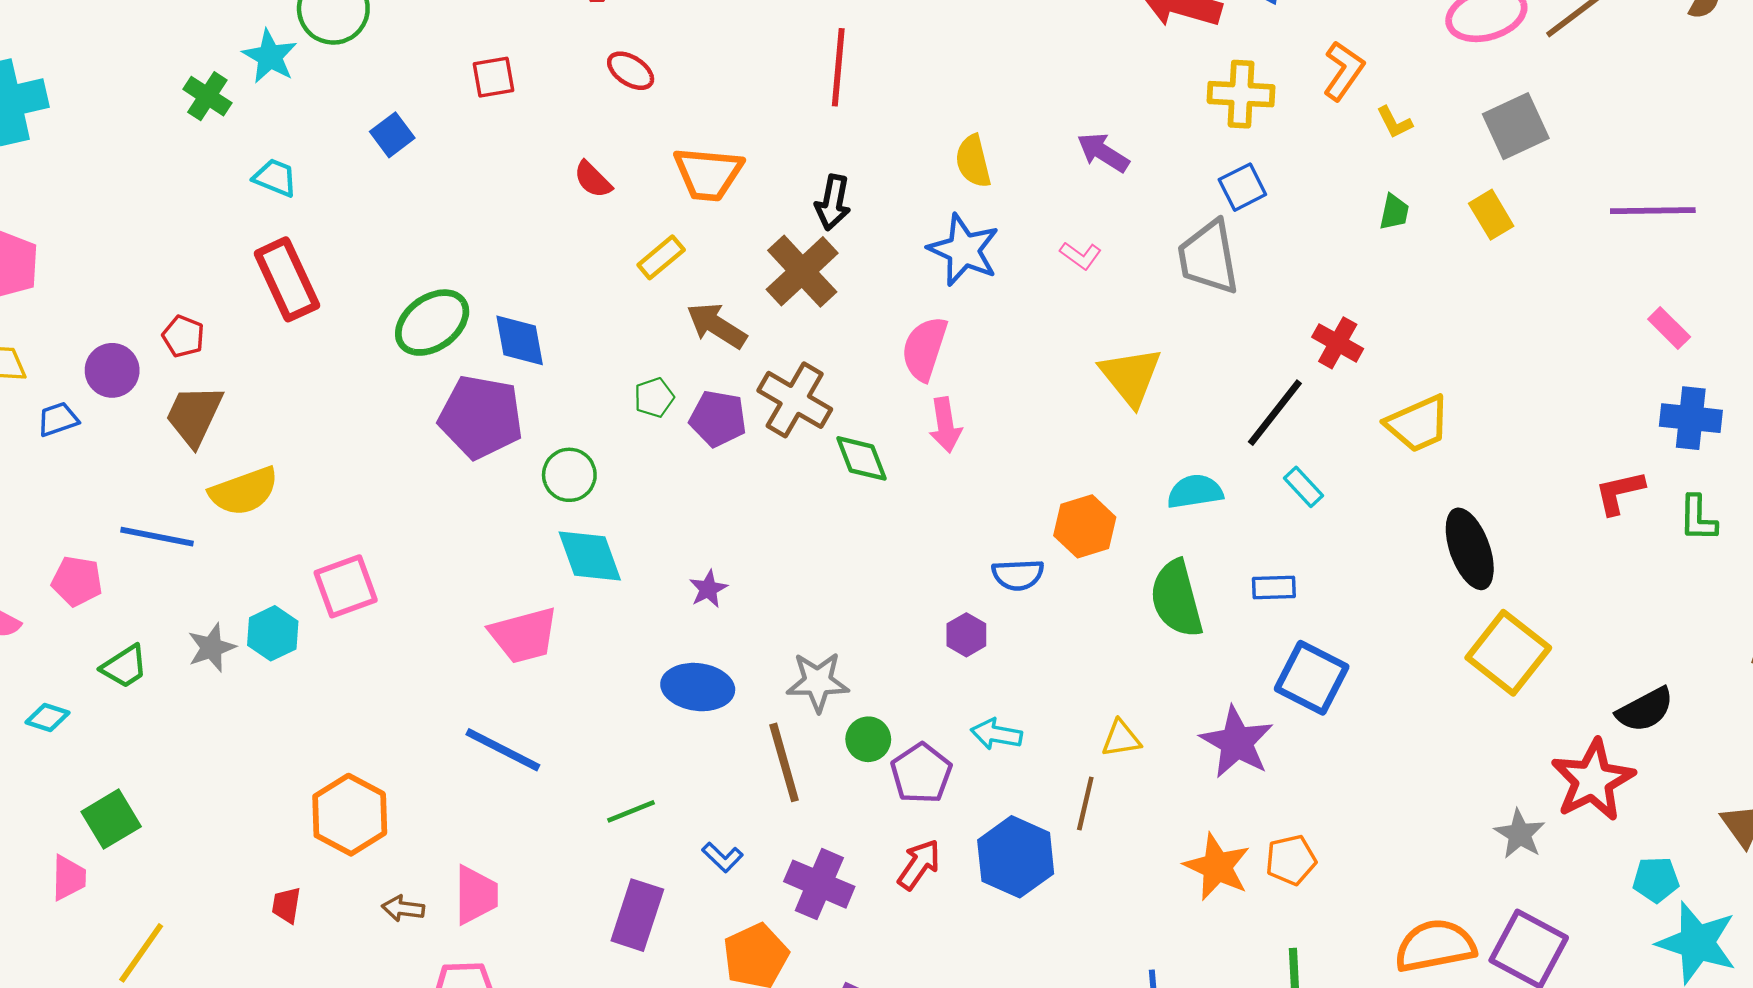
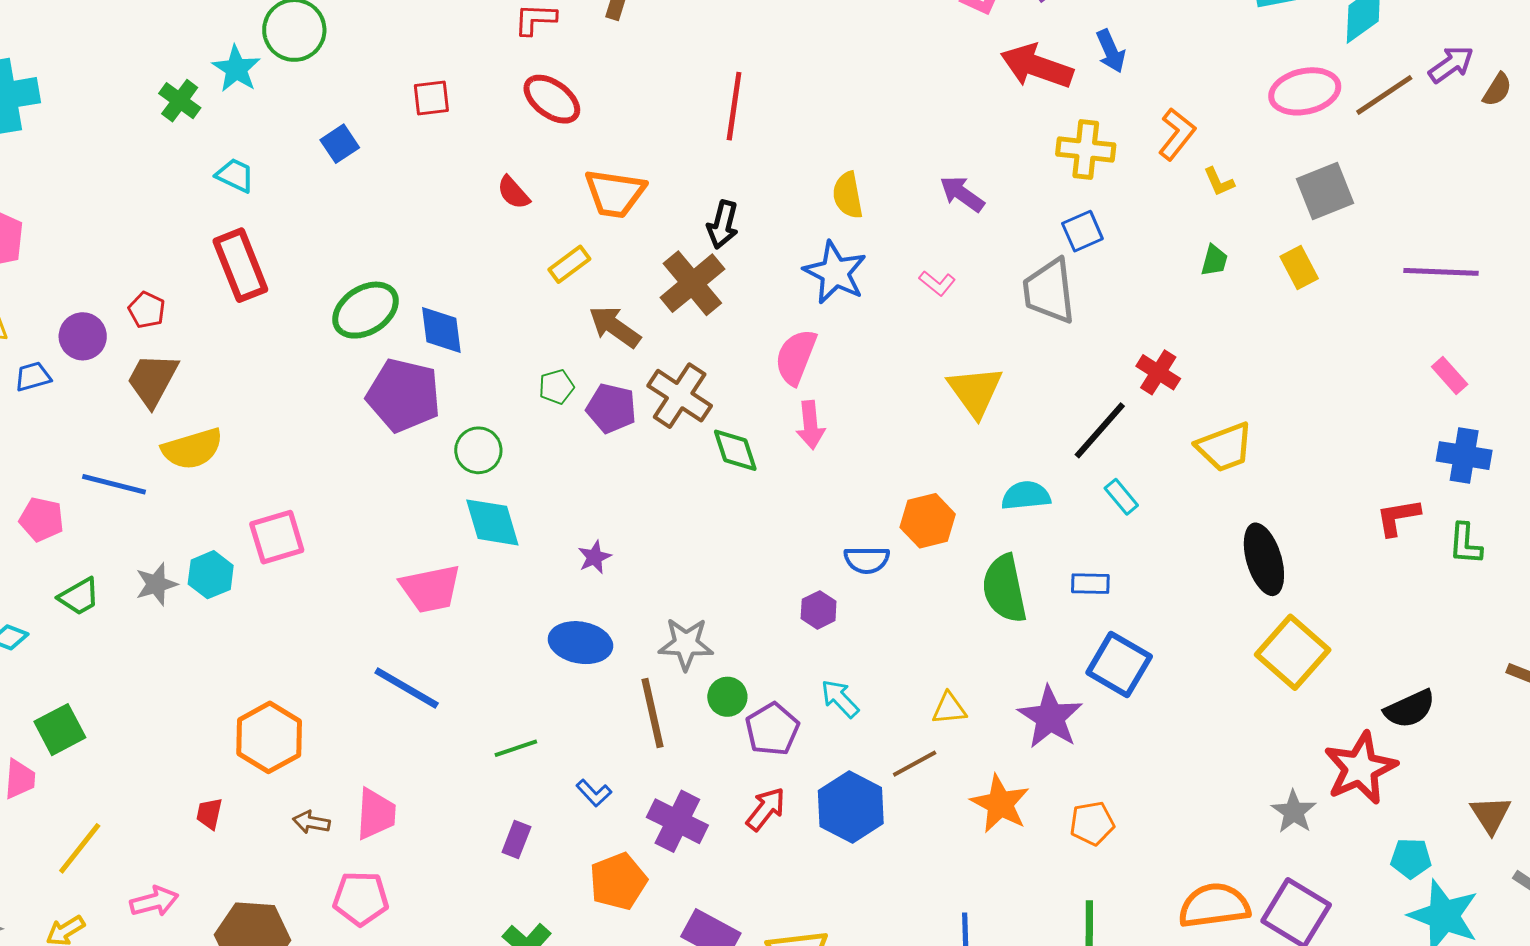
red ellipse: (631, 71) -> (552, 99), size x1.4
cyan arrow: (996, 734) -> (840, 699), turned 33
brown line: (1085, 803) -> (915, 764), turned 45
orange star: (1217, 867) -> (1000, 804), moved
purple rectangle: (637, 915) -> (516, 840), size x0.6

